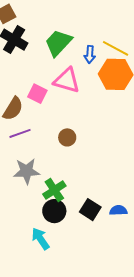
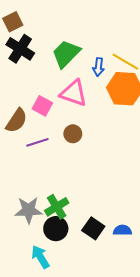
purple line: (20, 133) -> (37, 142), moved
brown circle: (67, 137) -> (73, 134), moved
gray star: (27, 171) -> (29, 210), moved

